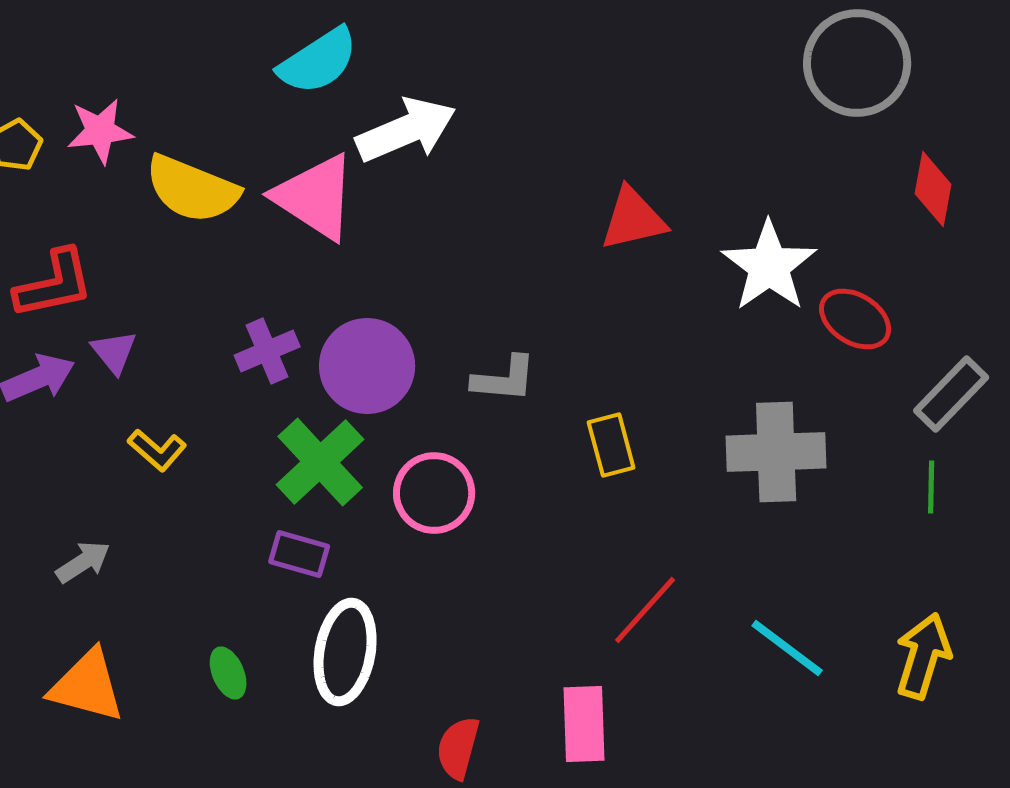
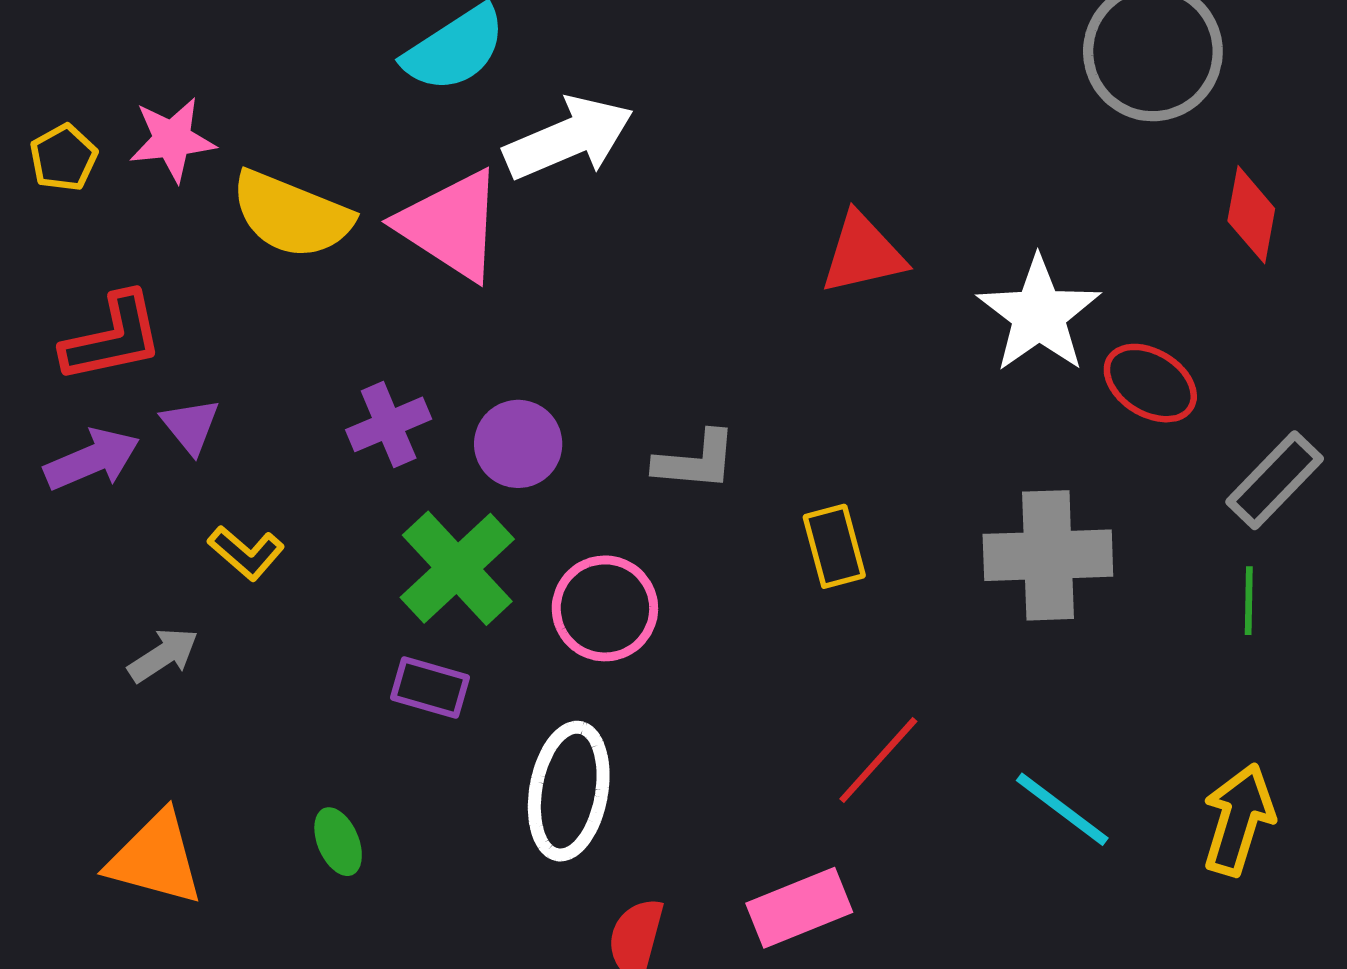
purple circle: (367, 366) -> (518, 444), size x0.7
gray arrow: (83, 562) -> (163, 655), moved
white ellipse: (345, 652) -> (569, 791), moved
pink rectangle: (584, 724) -> (799, 908), turned 70

